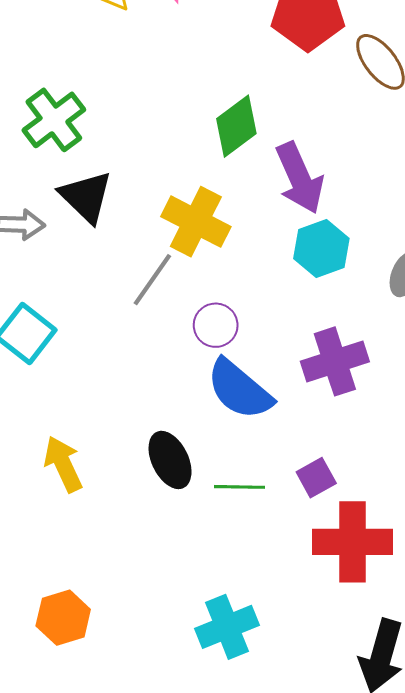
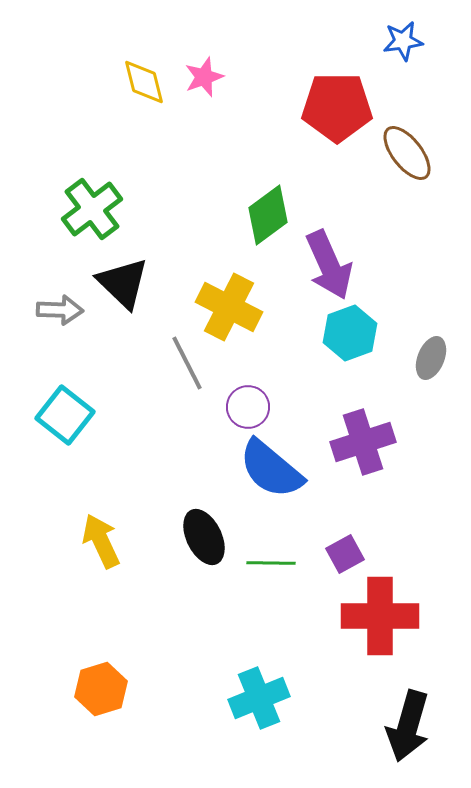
gray line: (152, 280) -> (187, 363), turned -62

